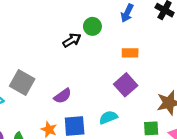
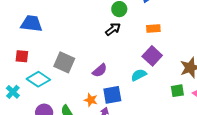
black arrow: (72, 40) -> (113, 29), moved
cyan semicircle: (108, 117) -> (139, 75), moved

